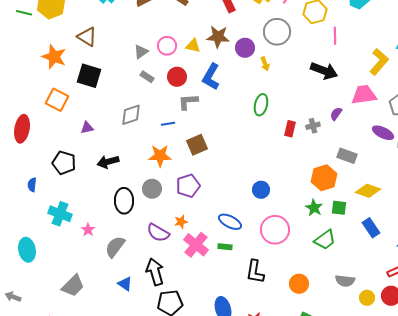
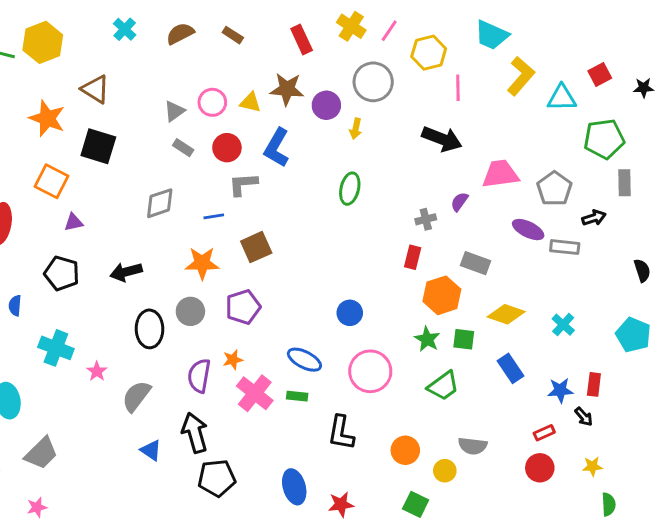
yellow L-shape: (379, 62) -> (521, 76), moved
yellow arrow: (265, 64) -> (356, 129), turned 32
purple triangle: (87, 128) -> (73, 222), moved
red rectangle: (290, 129) -> (413, 257), moved
purple semicircle: (158, 233) -> (199, 376), turned 70
gray trapezoid: (73, 286) -> (41, 453), moved
yellow circle: (367, 298) -> (445, 471), moved

